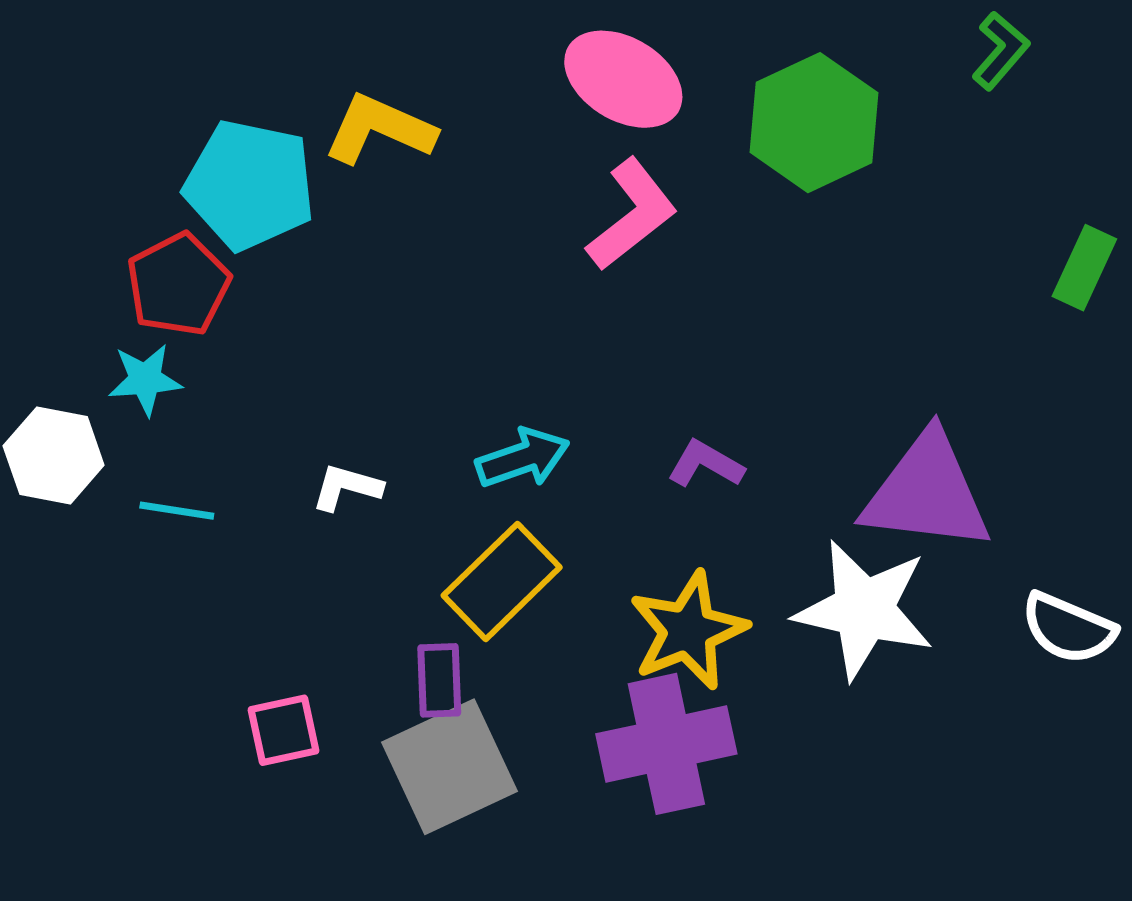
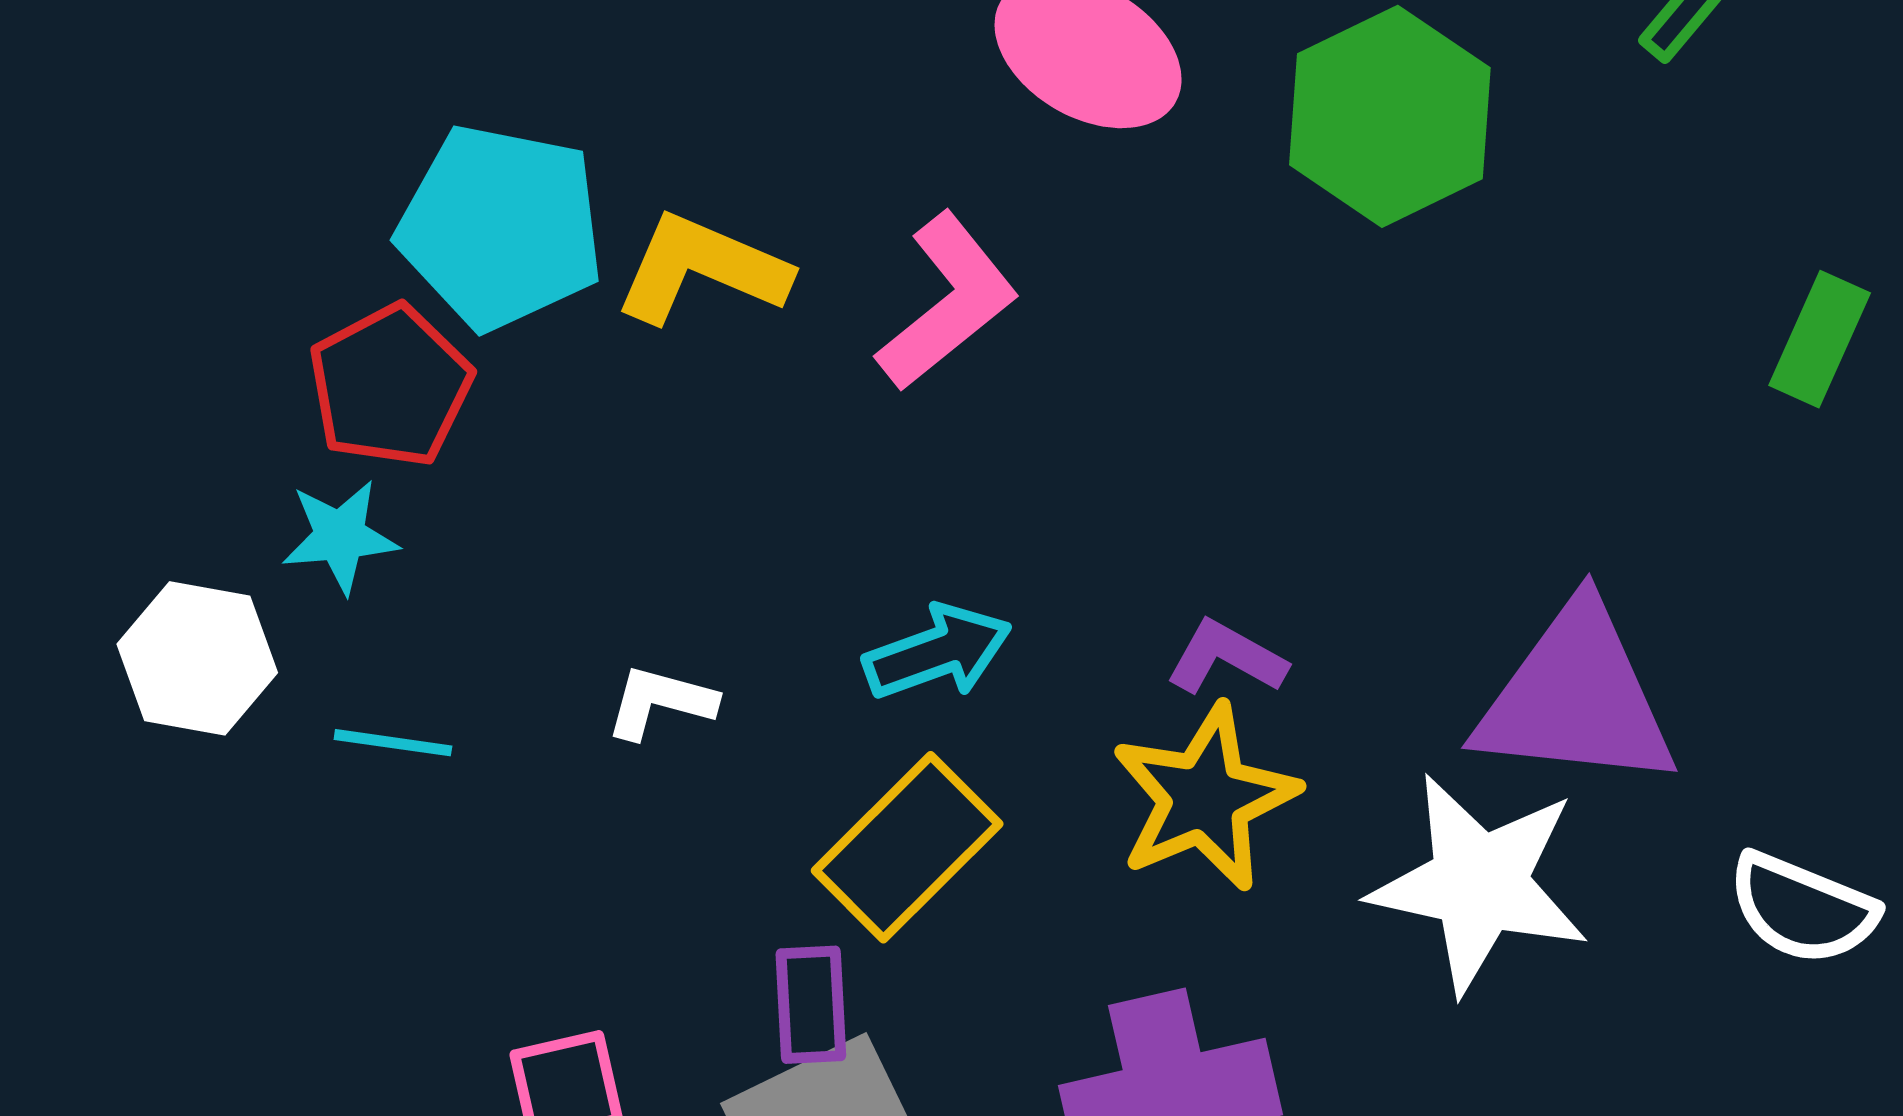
yellow L-shape: (380, 129) -> (702, 269), moved
pink L-shape: (632, 215) -> (947, 302), moved
yellow star: (688, 631) -> (1205, 798), moved

